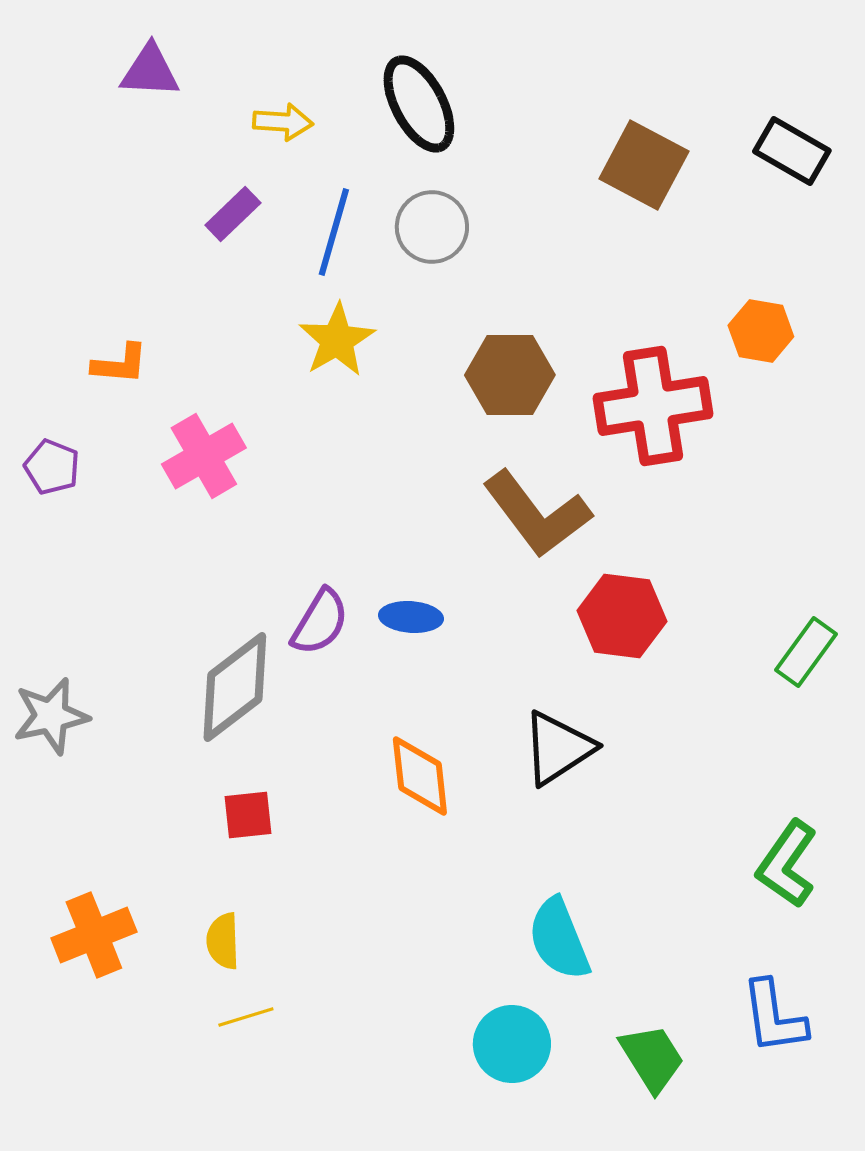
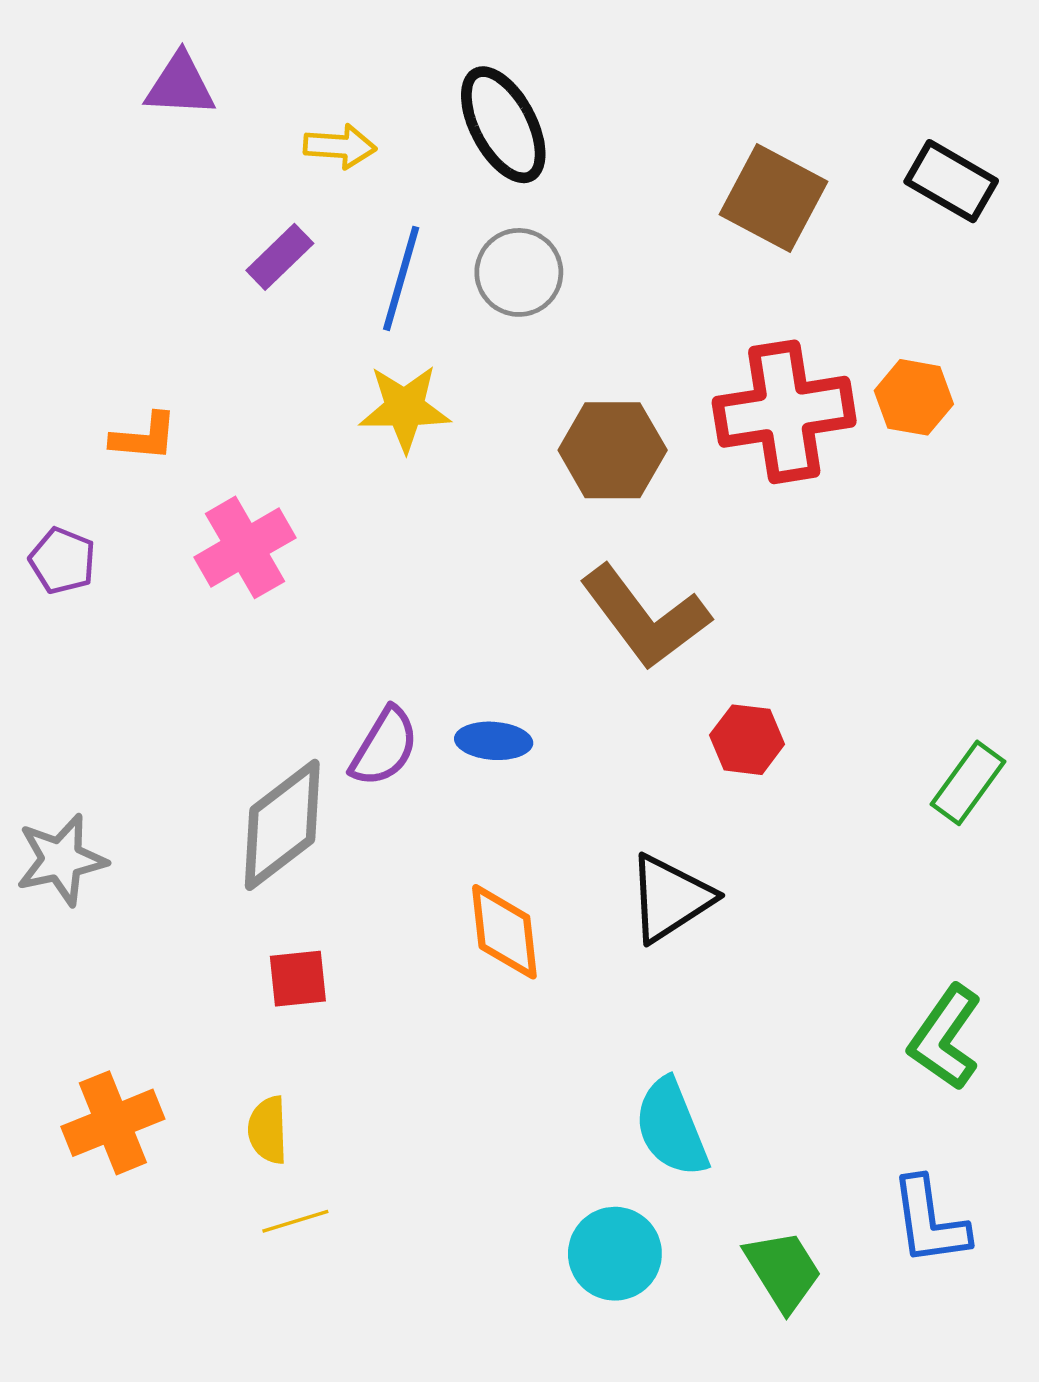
yellow star: (337, 340) -> (405, 408), turned 30
red cross: (653, 406) -> (784, 412), moved
red hexagon: (622, 616) -> (747, 740), size x0.7

